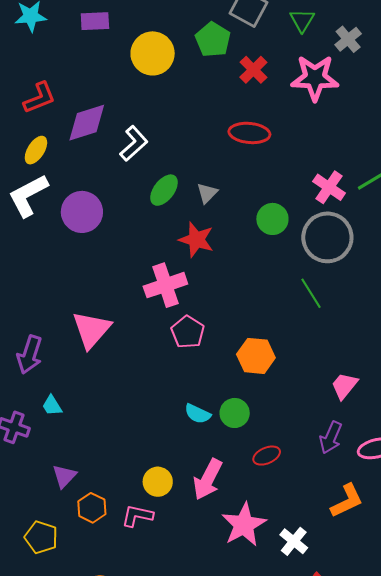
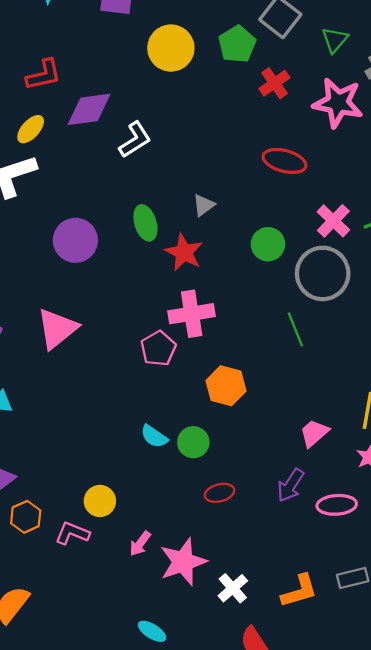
red ellipse: (249, 133) -> (284, 161), moved
green ellipse: (164, 190) -> (145, 223), moved, turned -64
purple circle: (82, 212) -> (75, 240), moved
pink cross: (165, 285) -> (192, 314), moved
pink arrow: (208, 479) -> (140, 544), moved, size x0.6
orange L-shape: (347, 501) -> (299, 591), moved

